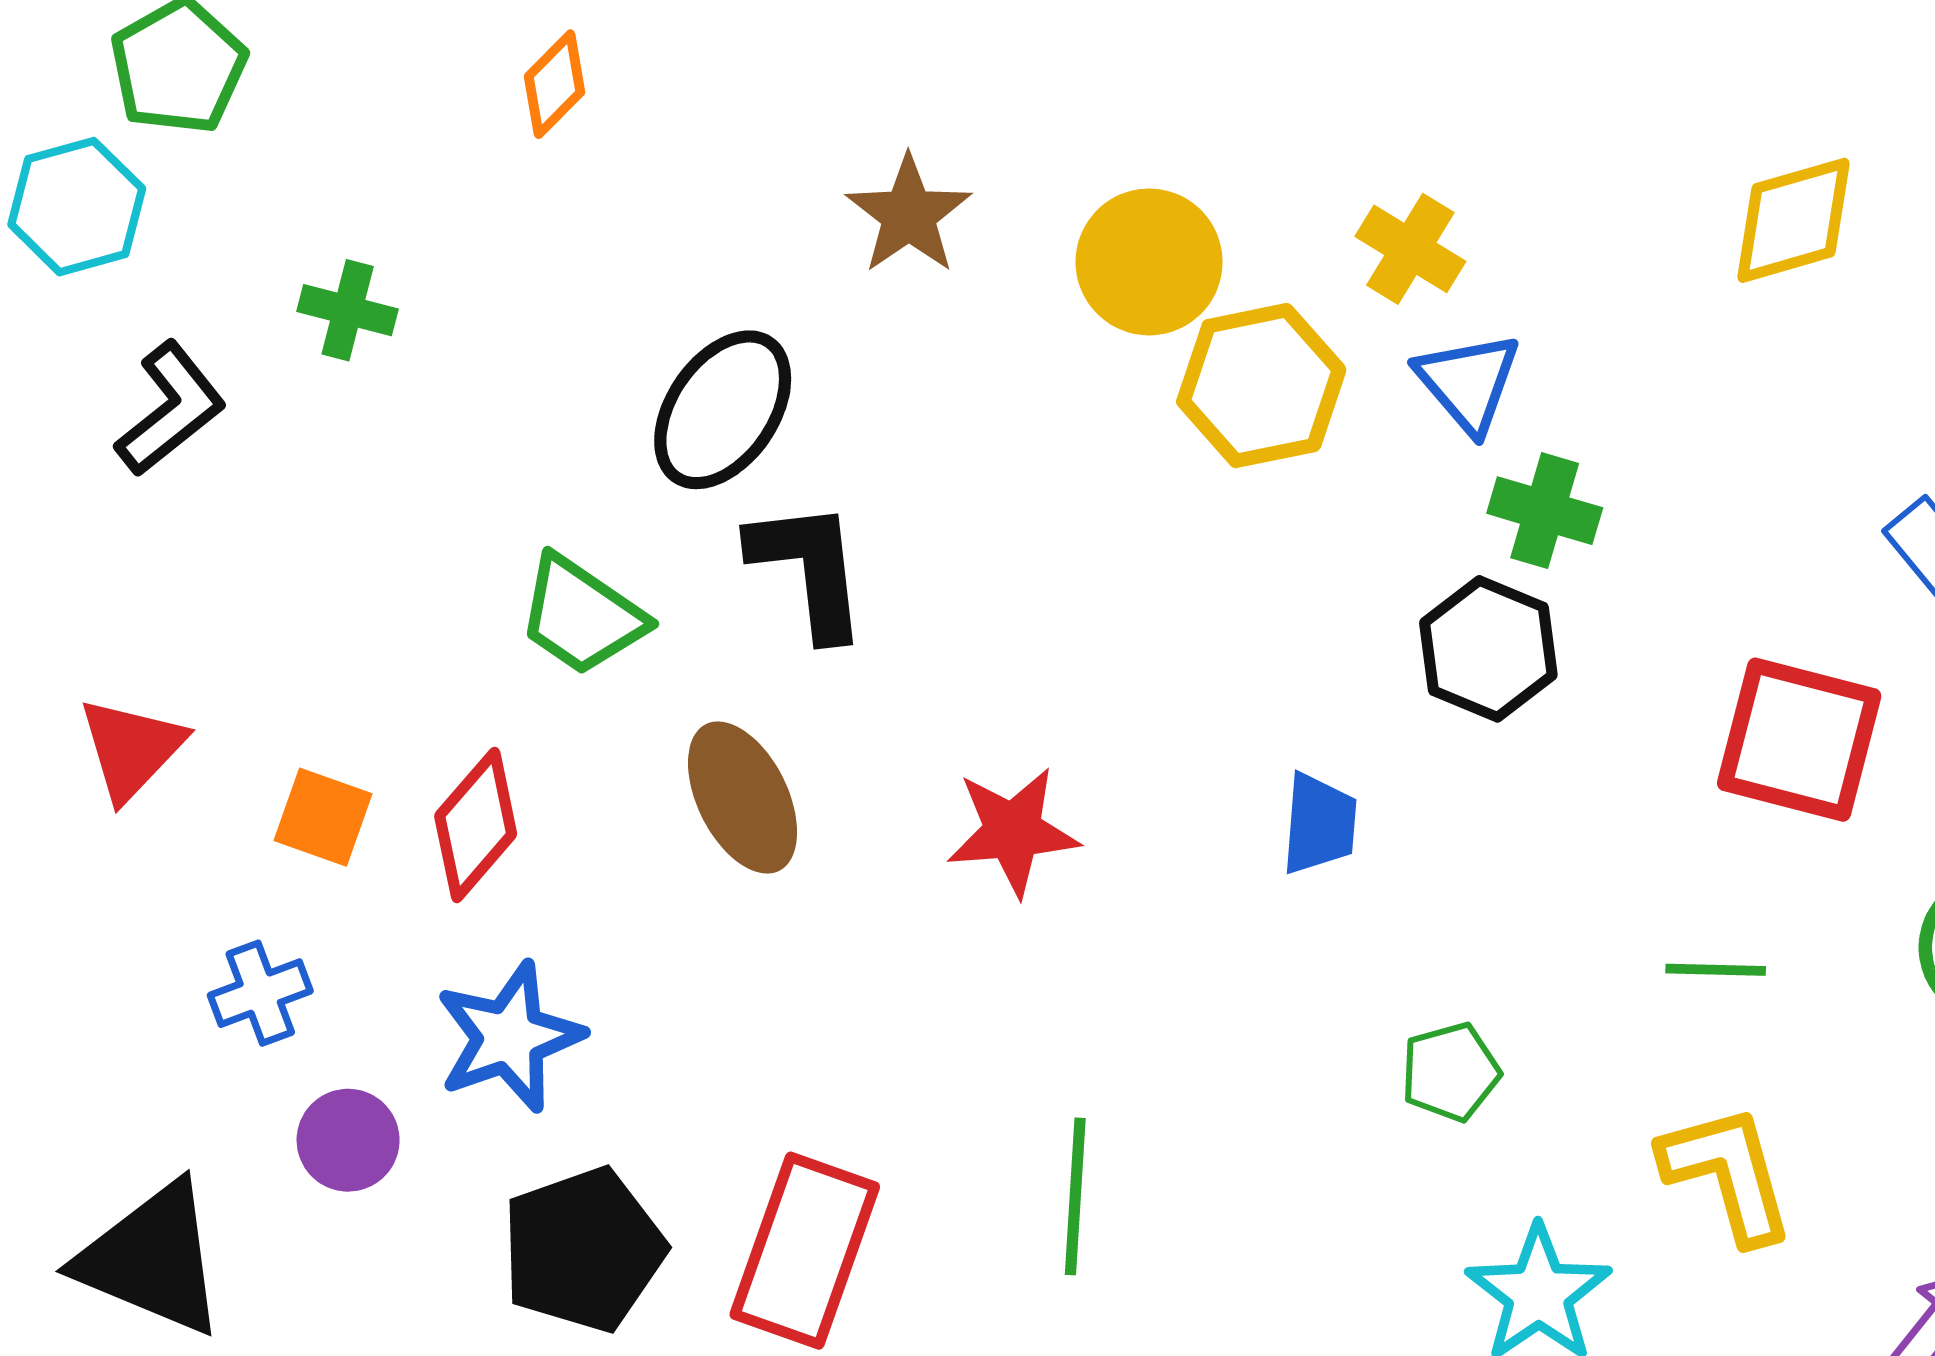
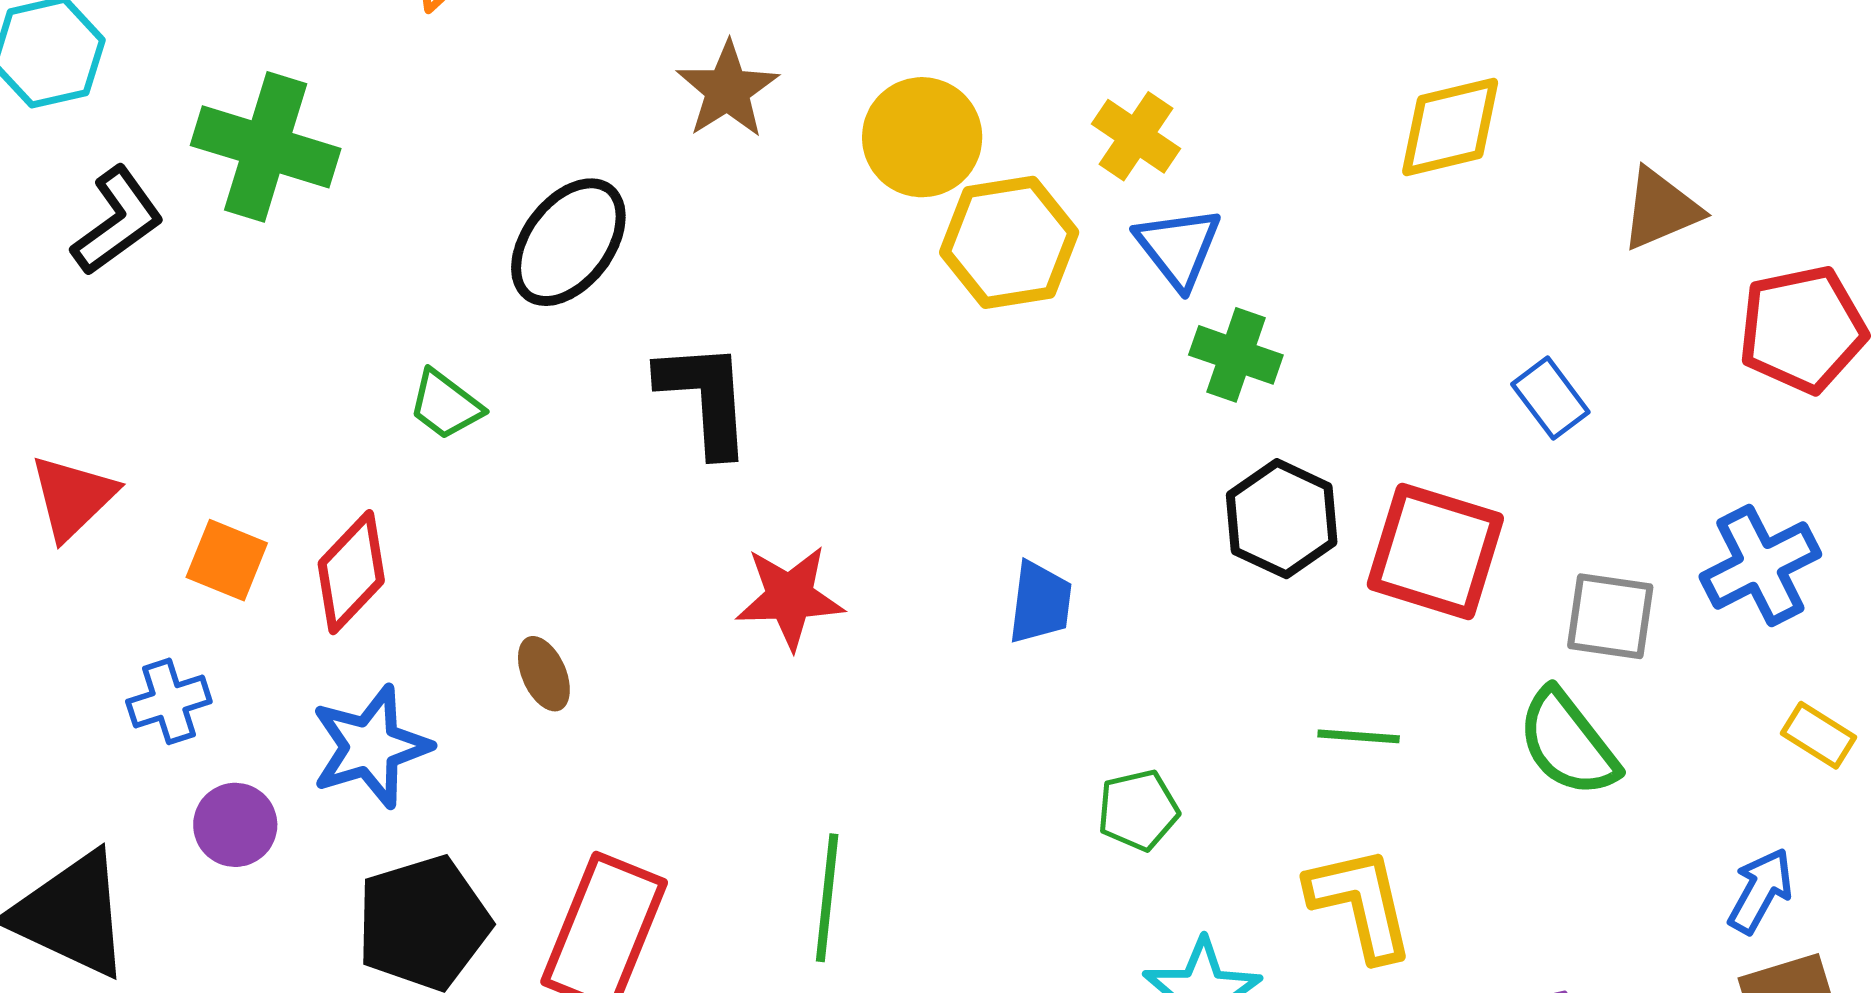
green cross: (348, 310) -> (266, 147), size x1.8
black L-shape: (809, 569) -> (705, 398), moved
green trapezoid: (582, 615) -> (445, 405), size x0.7
black hexagon: (1488, 649) -> (1282, 519), moved
brown ellipse: (743, 798) -> (544, 674), moved, size x0.6

